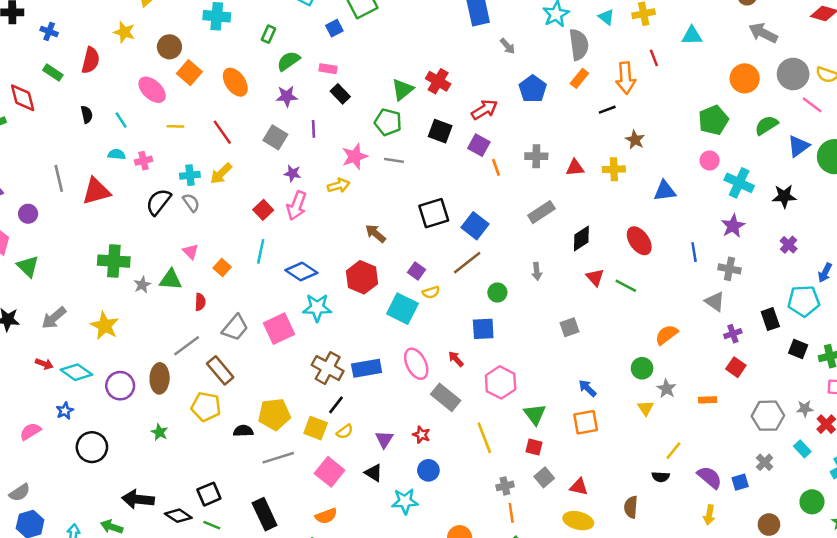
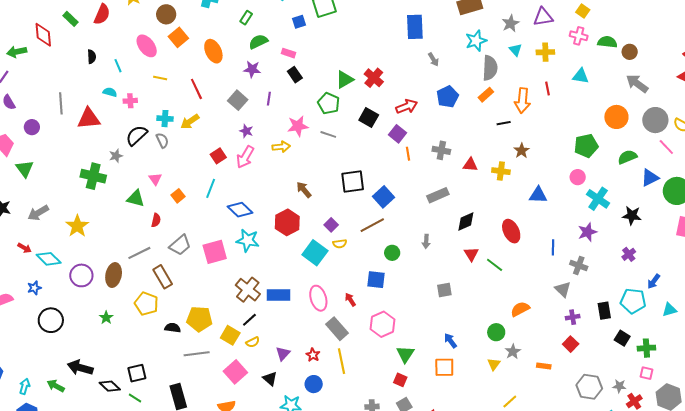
gray star: (142, 285) -> (116, 156), moved
yellow line: (484, 438) -> (341, 361), moved

